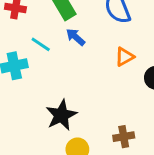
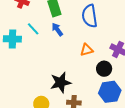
black star: (61, 115) -> (61, 82), moved

